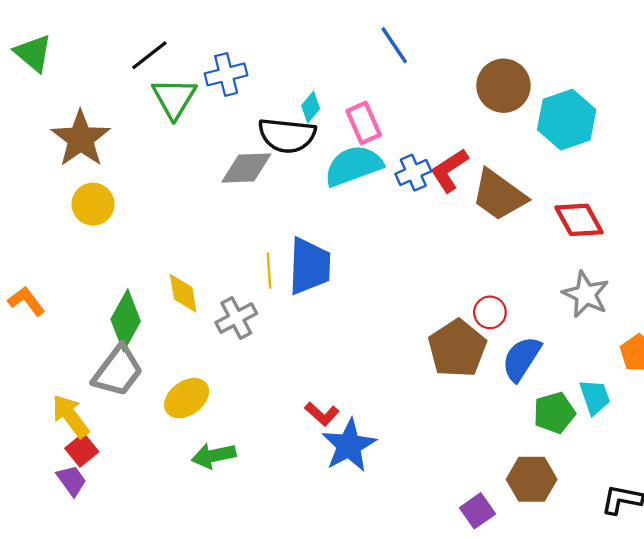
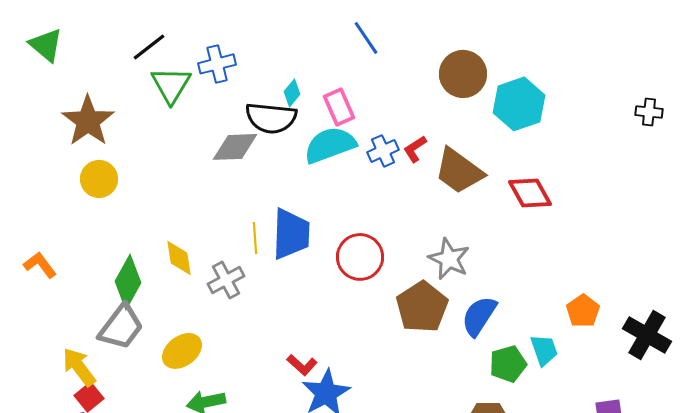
red L-shape: (449, 170) -> (415, 149), size x0.7
gray star: (586, 294) -> (449, 259), moved
red circle: (490, 312) -> (360, 257), moved, size x1.6

